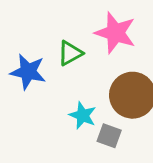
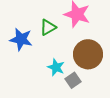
gray square: (109, 136) -> (73, 80), turned 35

